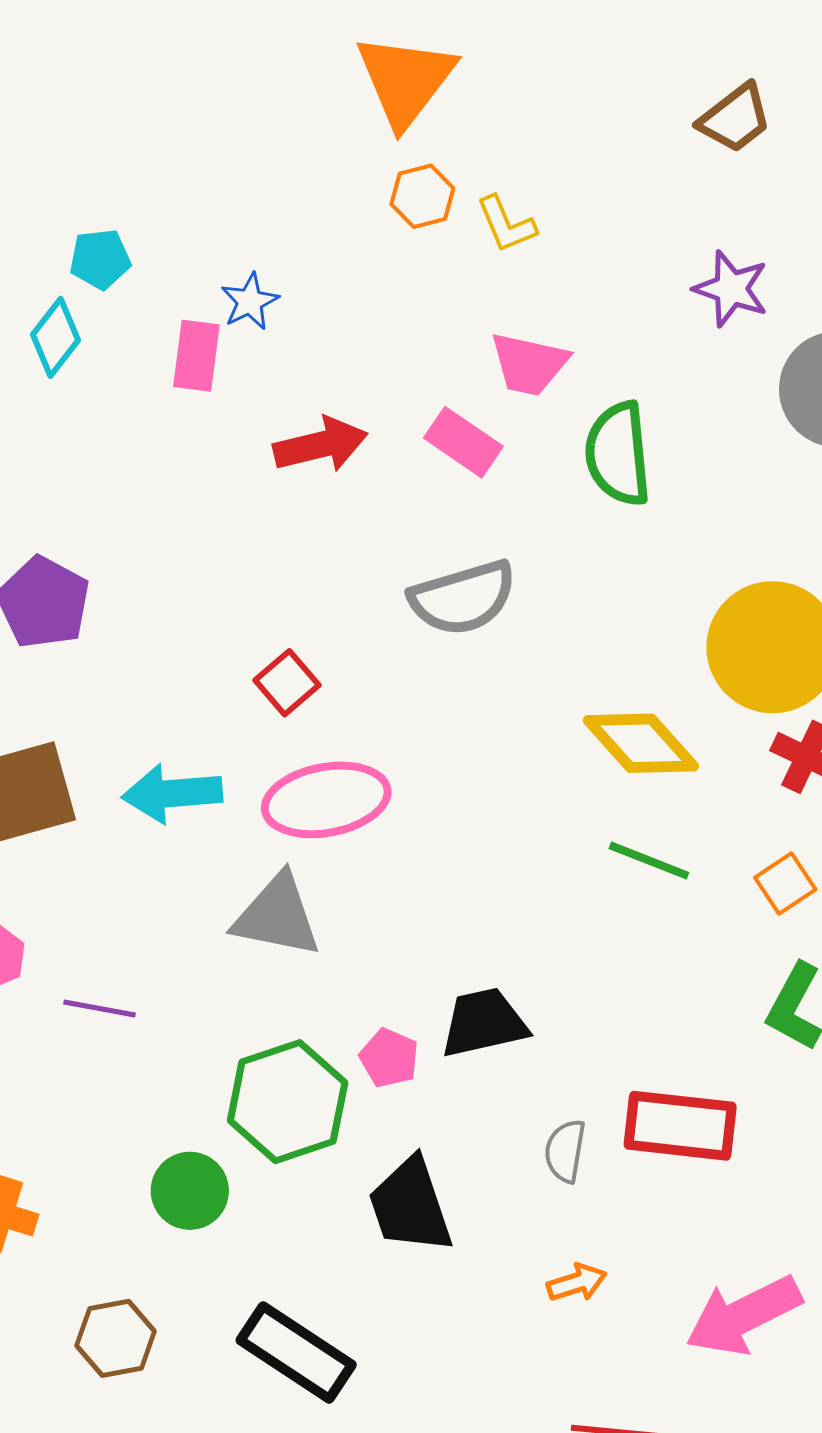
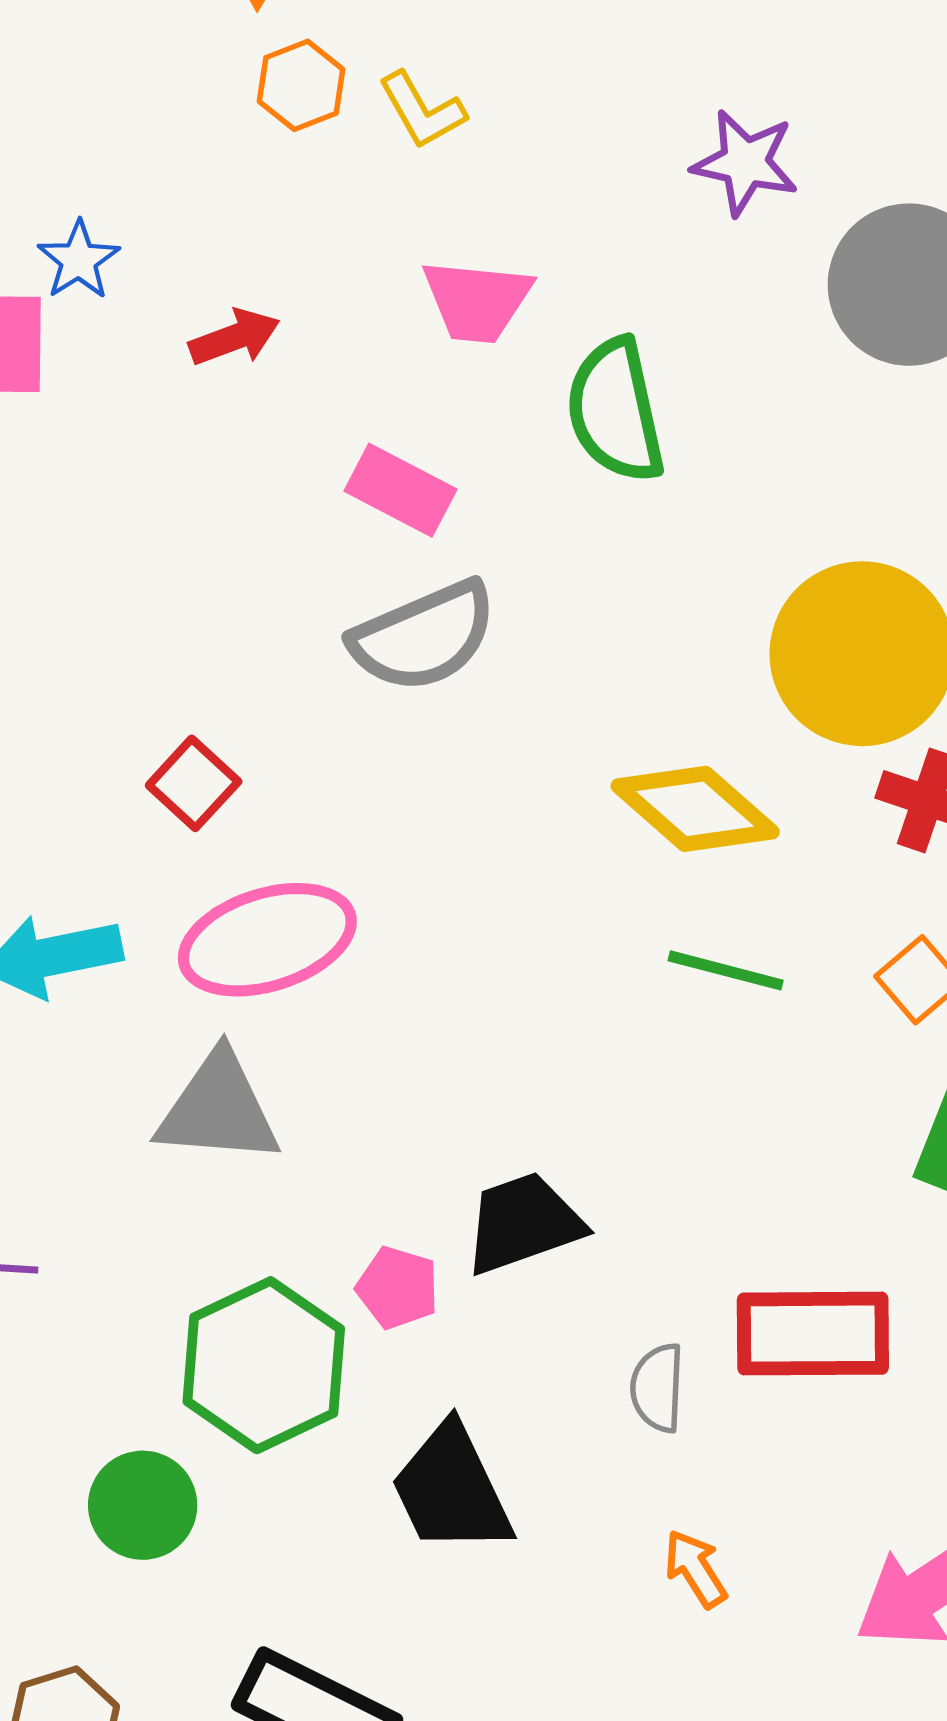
pink rectangle: (463, 442) -> (400, 490), moved
red arrow: (321, 445) -> (234, 337), moved, size x0.7
orange arrow: (577, 1283) -> (695, 1569), turned -98

